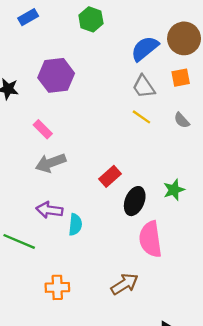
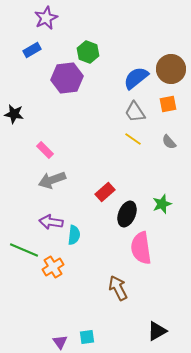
purple hexagon: (56, 75) -> (67, 78), moved
brown arrow: (125, 284) -> (118, 288), turned -85
orange cross: (57, 287) -> (53, 267), moved, turned -30

